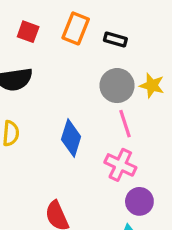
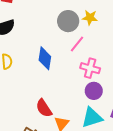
pink line: (125, 124) -> (77, 44), turned 66
pink cross: (120, 165) -> (90, 68), moved

